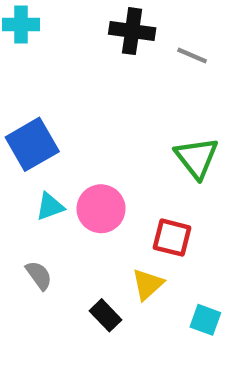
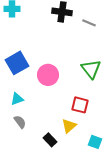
cyan triangle: (50, 207) -> (17, 99), moved
pink circle: (101, 209) -> (48, 75), moved

